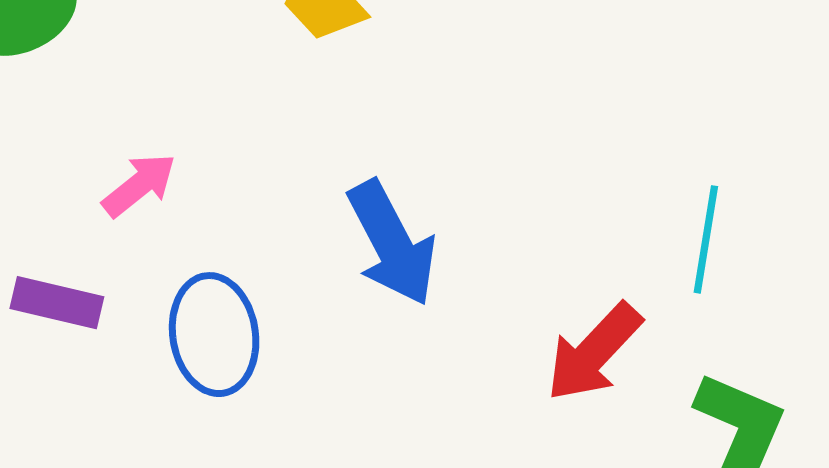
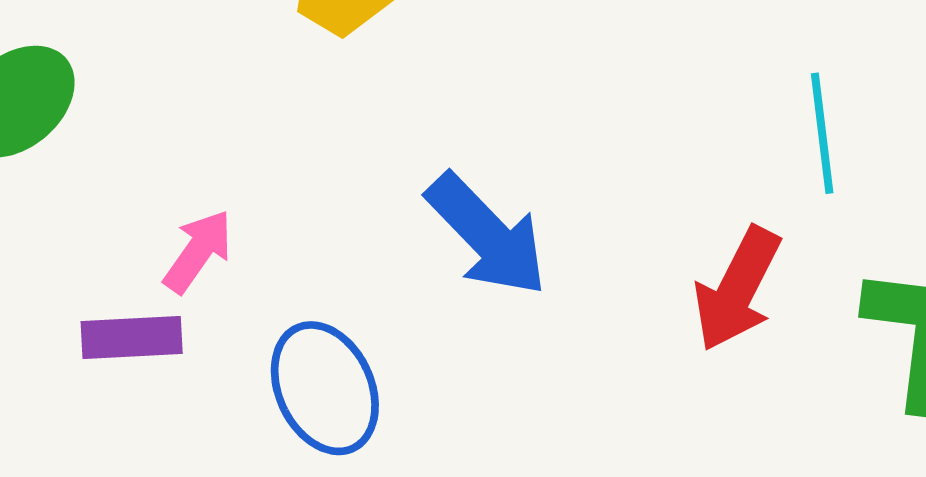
purple rectangle: (57, 303) -> (132, 337), moved

